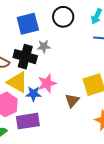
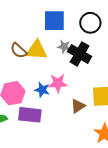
black cross: (25, 57) -> (80, 54), moved
yellow triangle: (17, 82) -> (37, 50), moved, turned -40

